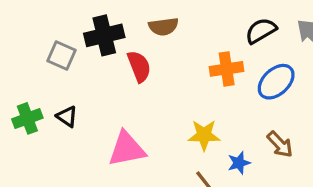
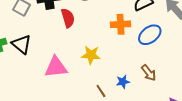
black triangle: (67, 116) -> (22, 44), size x1.5
yellow star: (204, 135) -> (91, 55), moved

